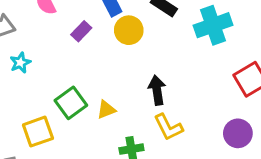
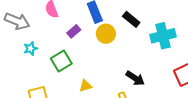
black arrow: (157, 90) -> (135, 78), moved, turned 126
green square: (71, 103) -> (61, 61), moved

